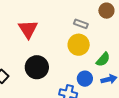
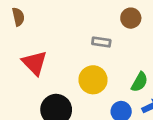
yellow circle: (79, 45) -> (93, 80), moved

